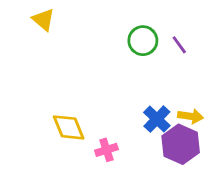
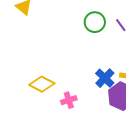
yellow diamond: (69, 127) -> (42, 84), turned -40

